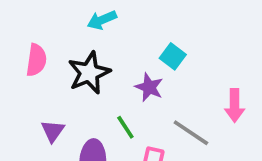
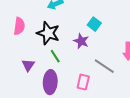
black star: (89, 73) -> (48, 33), turned -30
green line: (125, 127) -> (55, 56), moved

